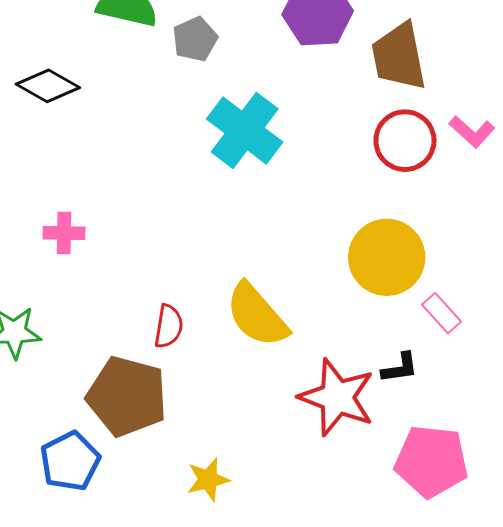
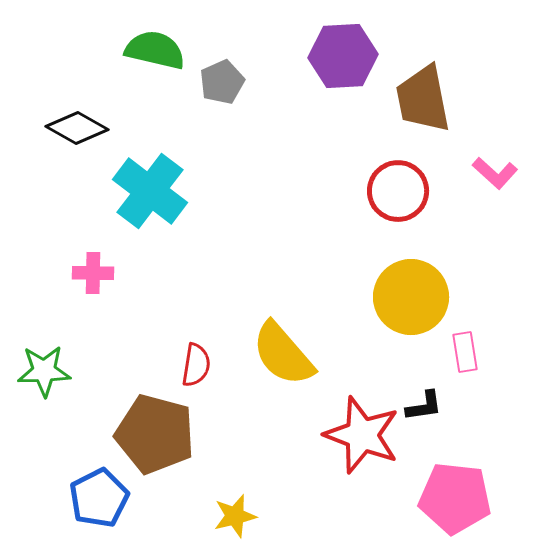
cyan cross: (245, 130) -> (150, 191), moved
red circle: (405, 141) -> (398, 191), moved
pink rectangle: (442, 313) -> (465, 352), turned 33

